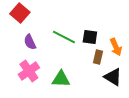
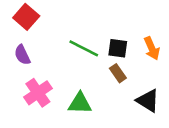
purple semicircle: (30, 42) -> (22, 55), moved
orange arrow: (116, 47) -> (152, 48), moved
brown rectangle: (98, 57) -> (118, 73), moved, turned -48

